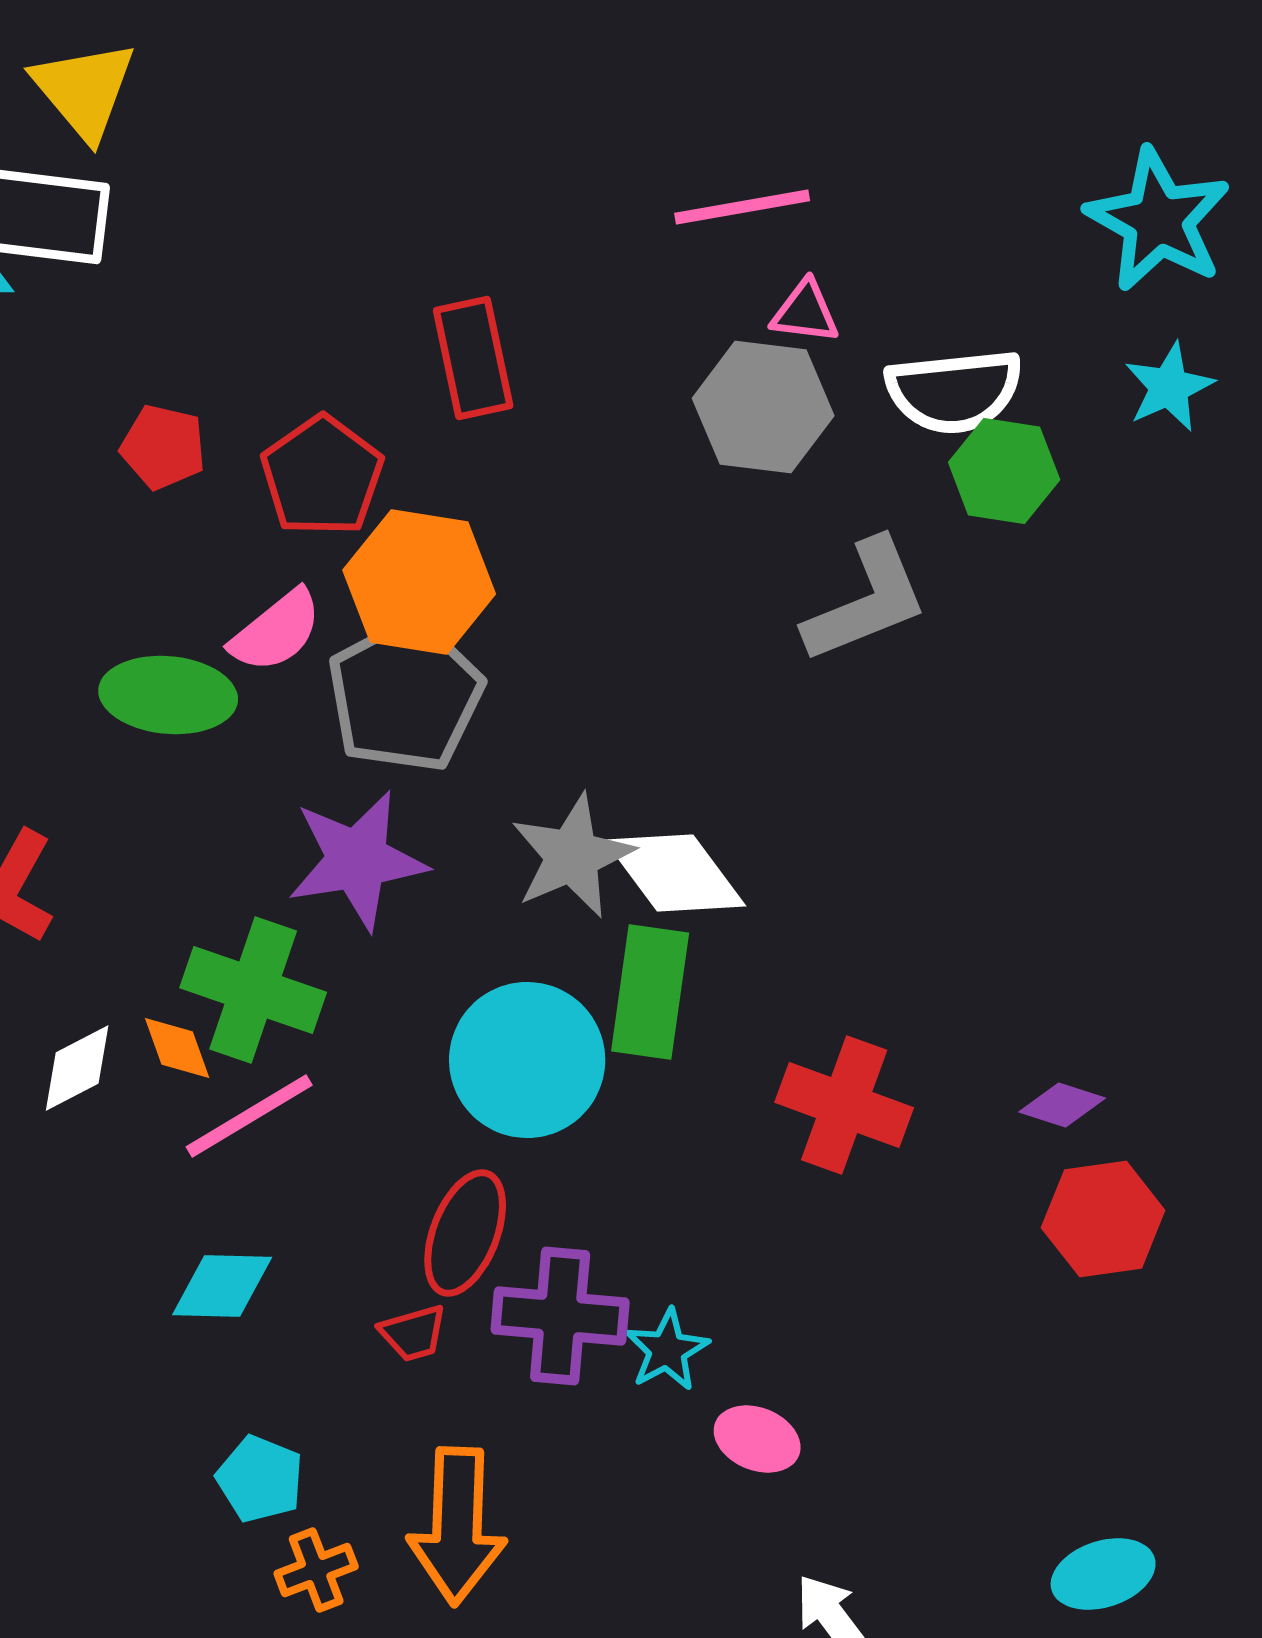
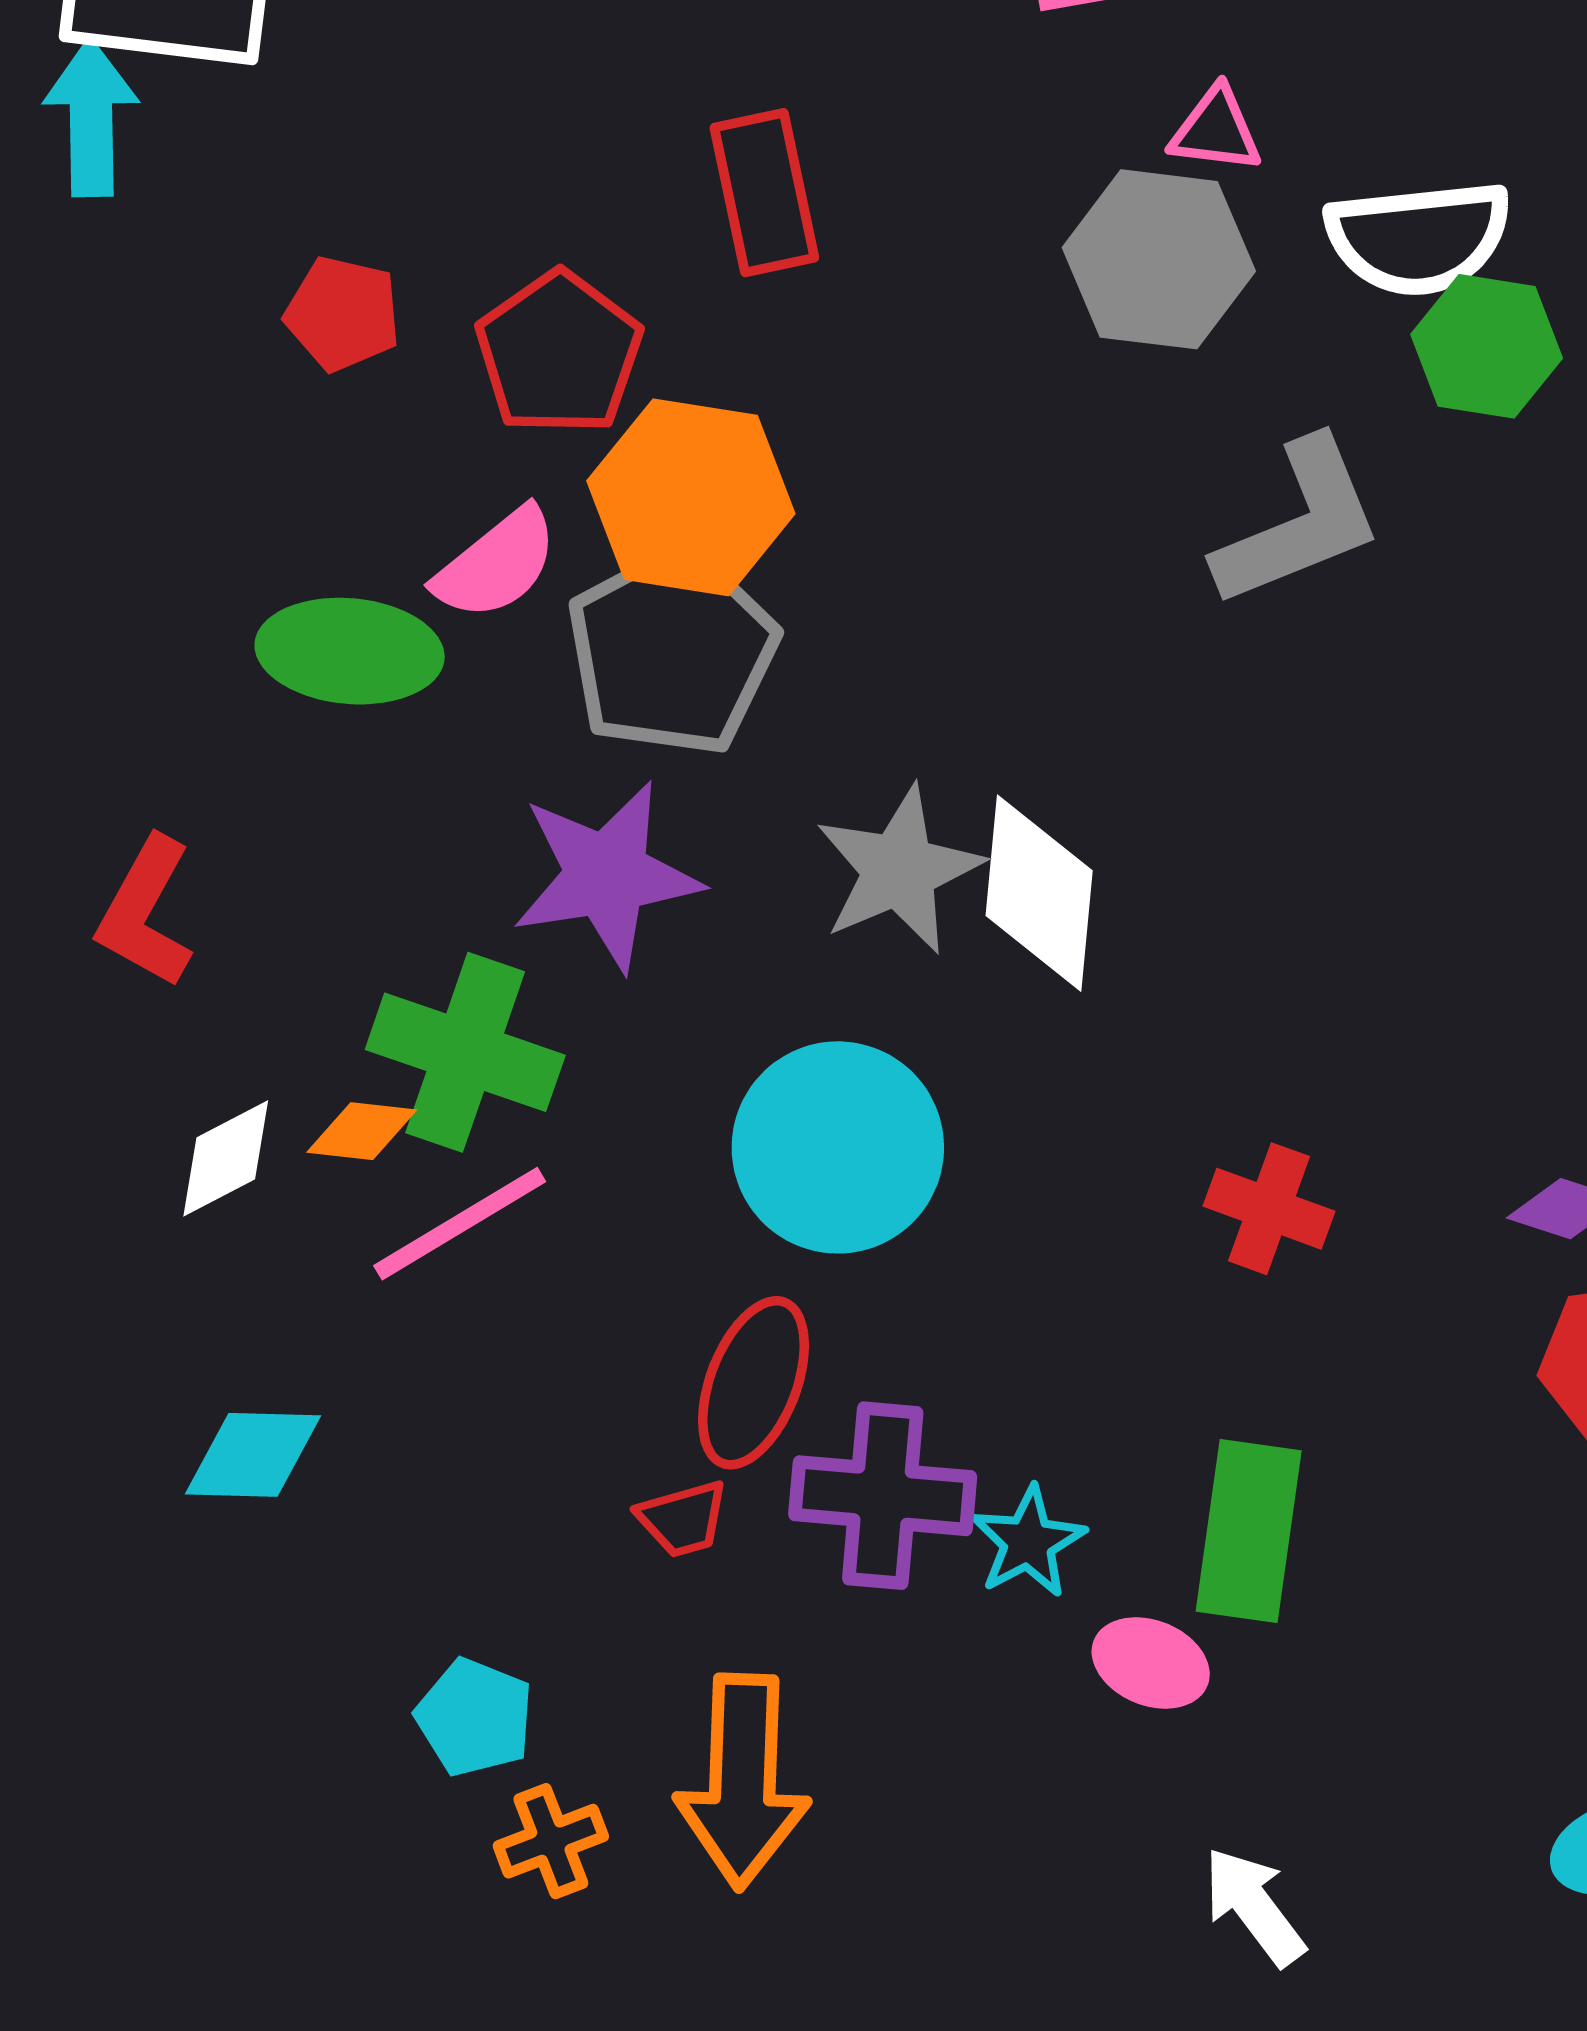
white diamond: (675, 873) -> (1039, 893), turned 42
green rectangle: (650, 992) -> (1249, 1531), moved
orange diamond: (177, 1048) -> (362, 1131), turned -64
red cross: (844, 1105) -> (1269, 1209), size x0.7
cyan diamond: (222, 1286) -> (253, 1455), moved

